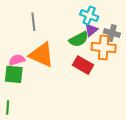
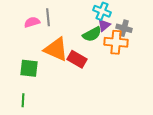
pink semicircle: (17, 60) -> (32, 22), moved
red rectangle: (83, 65) -> (77, 59), moved

